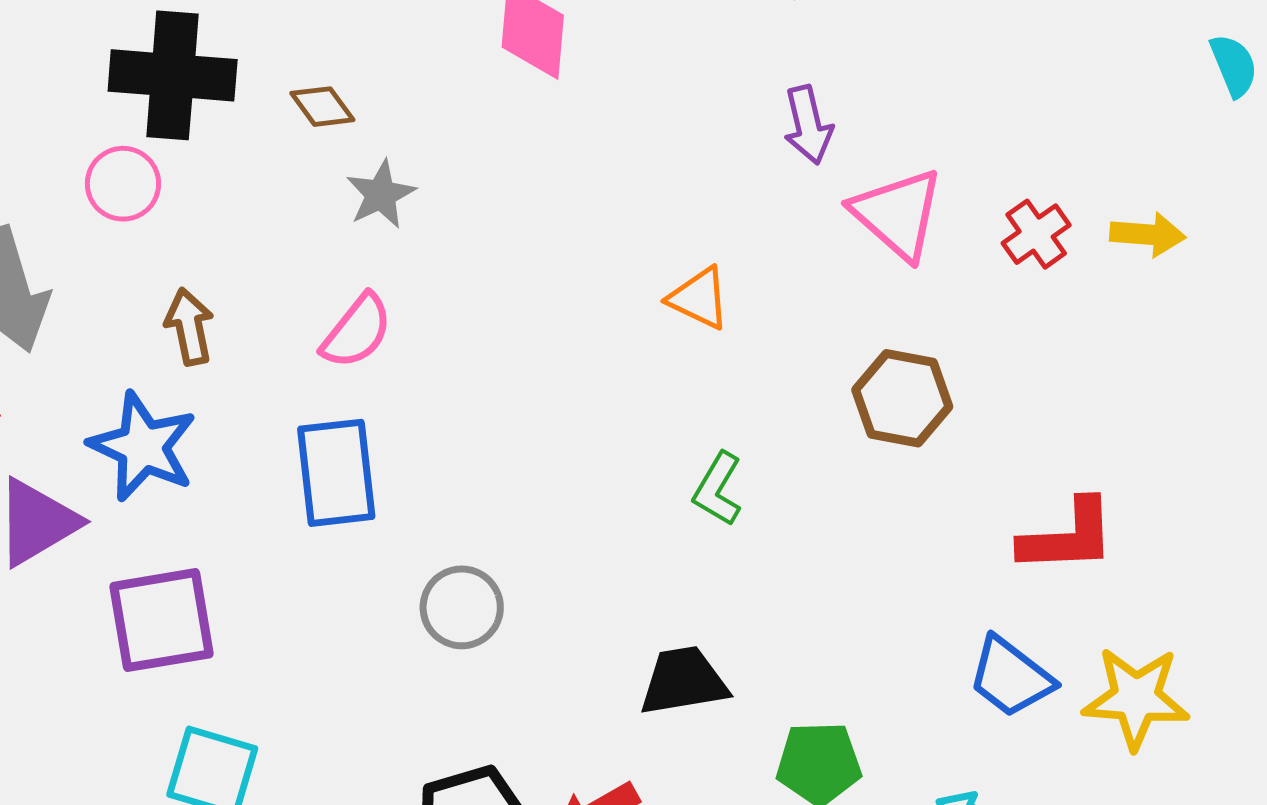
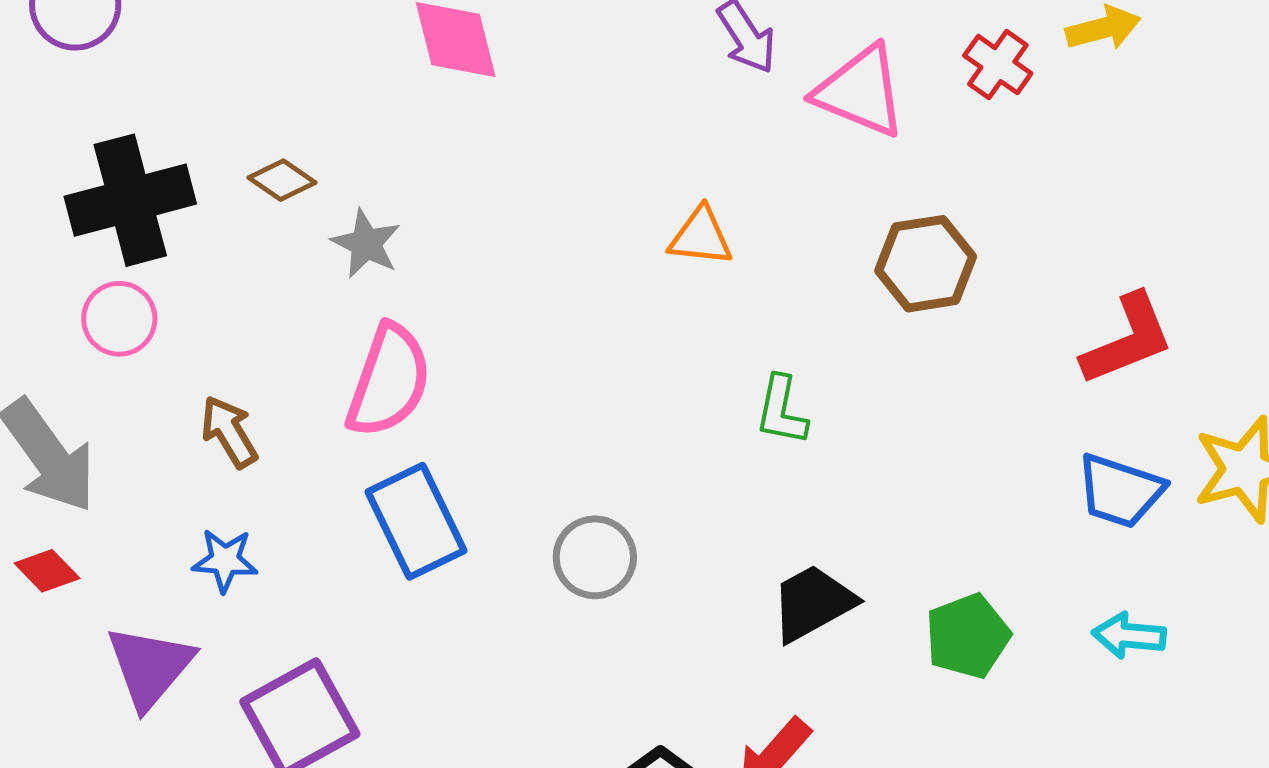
pink semicircle: (357, 331) -> (389, 381), size x1.4
blue star: (143, 447) -> (225, 560), size x0.6
gray circle: (462, 607) -> (595, 557), moved

